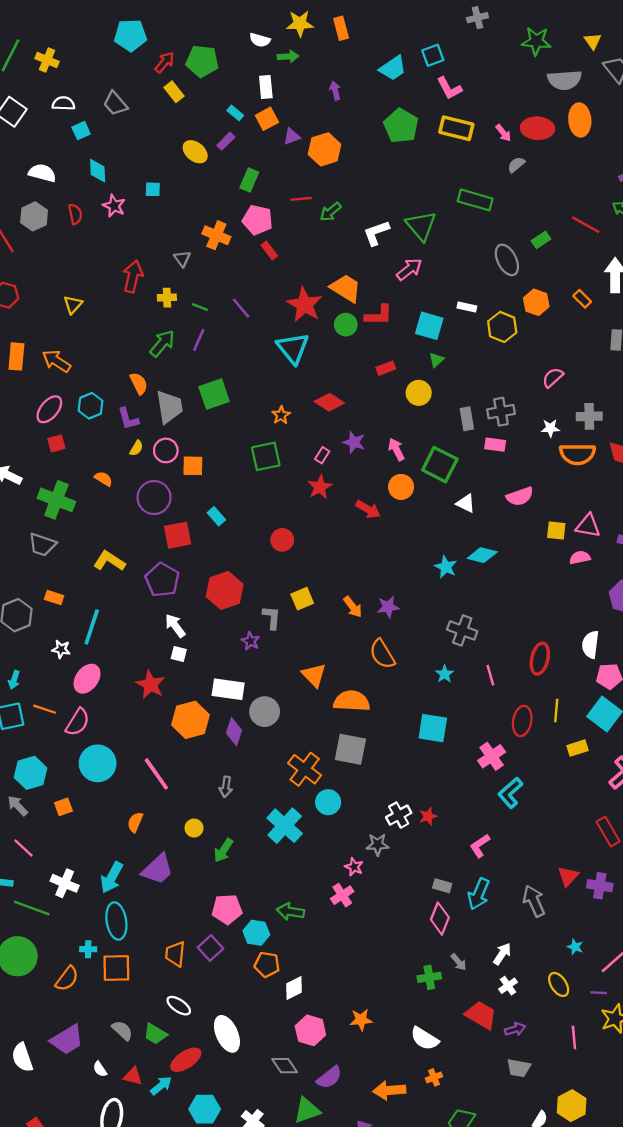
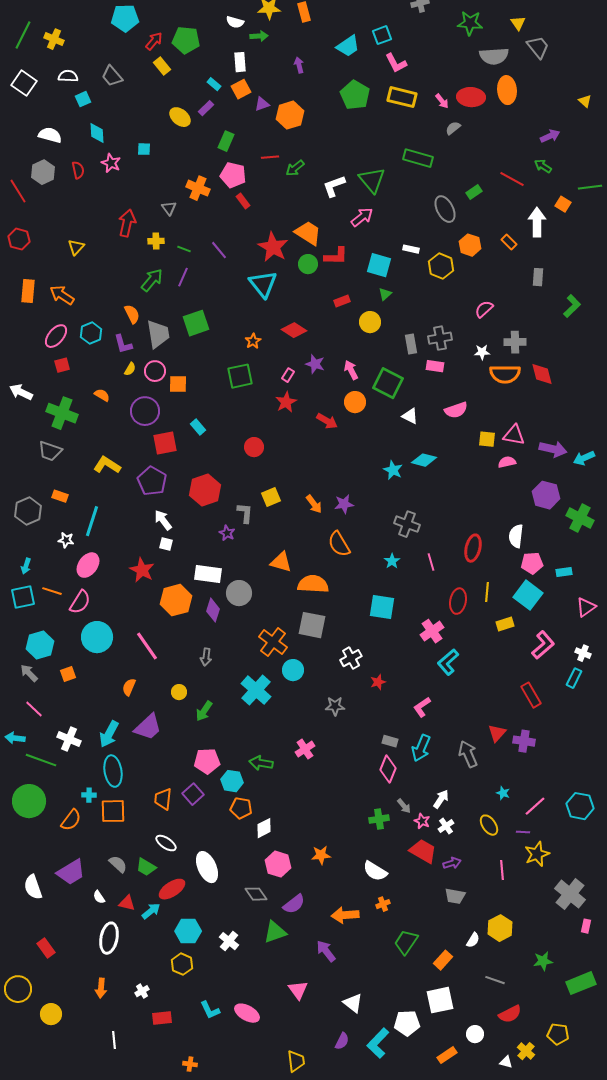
orange triangle: (314, 675) -> (281, 562), turned -30
white cross: (399, 815) -> (351, 658), moved
pink star: (354, 867) -> (422, 821), moved

